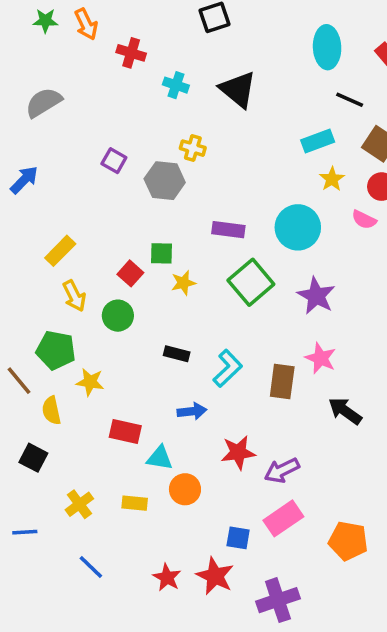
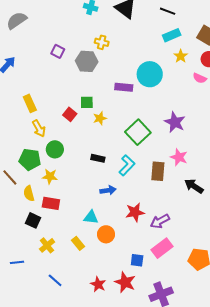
black line: (350, 100) -> (168, 11), moved
cyan circle: (298, 227) -> (150, 74), moved
yellow rectangle: (60, 251) -> (30, 103), turned -66
green square: (251, 282) -> (138, 132), moved
green circle: (118, 316) -> (55, 149), moved
red rectangle: (125, 432) -> (51, 203), moved
black square: (33, 458) -> (33, 220), moved
yellow rectangle: (135, 503) -> (78, 243), turned 48

